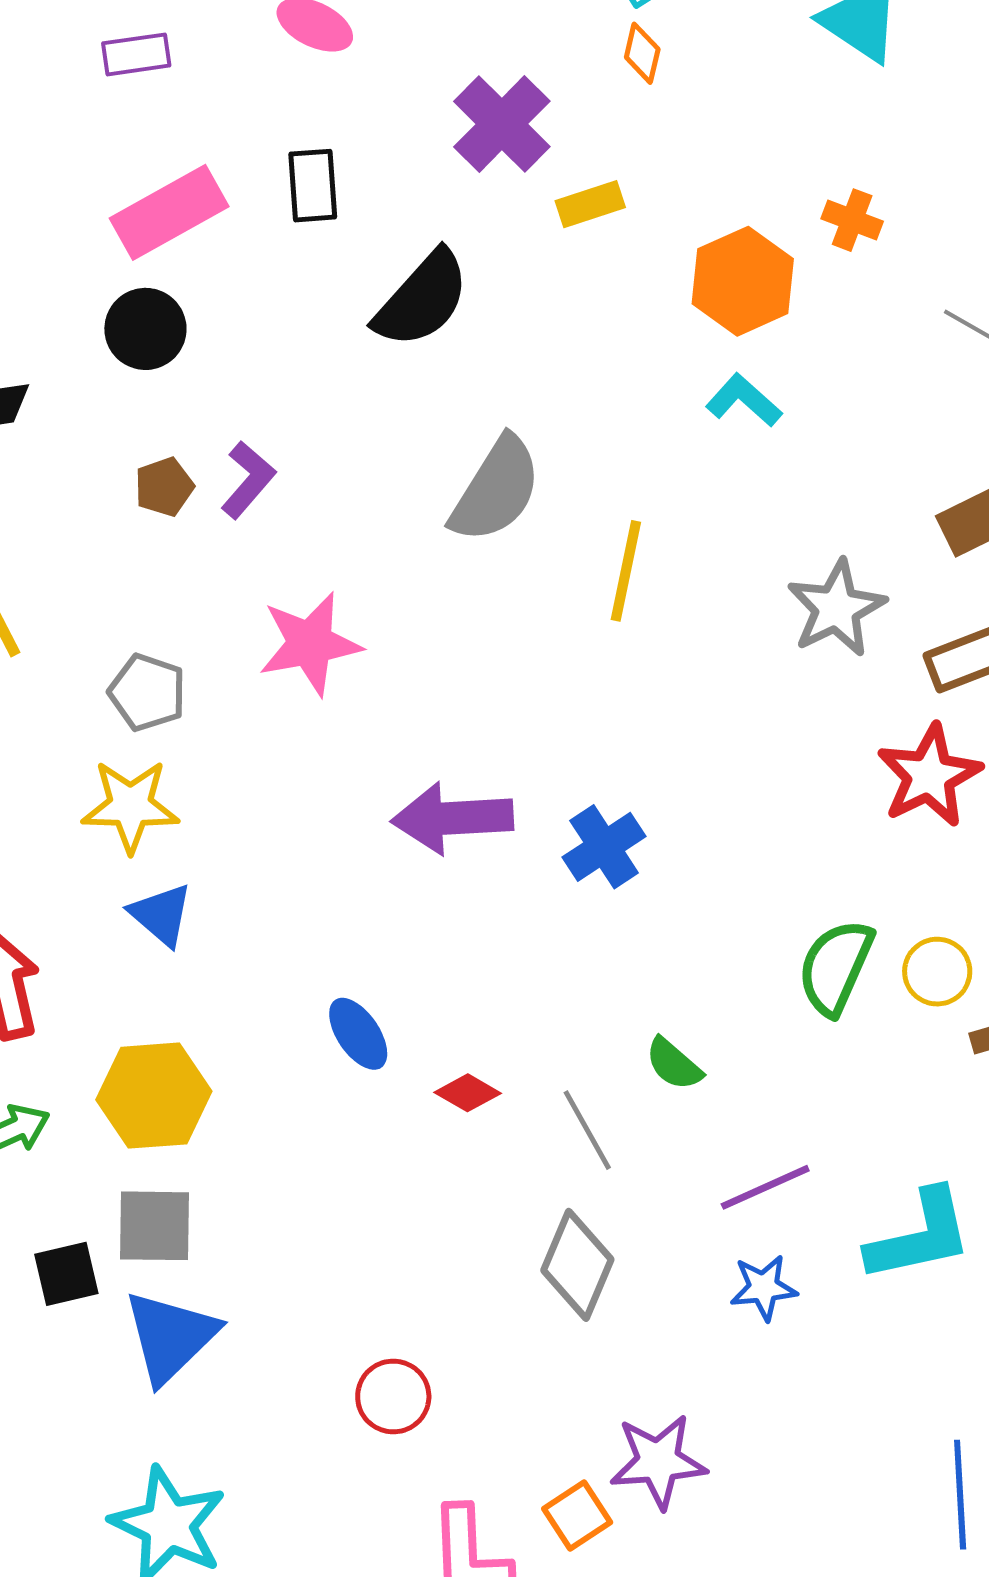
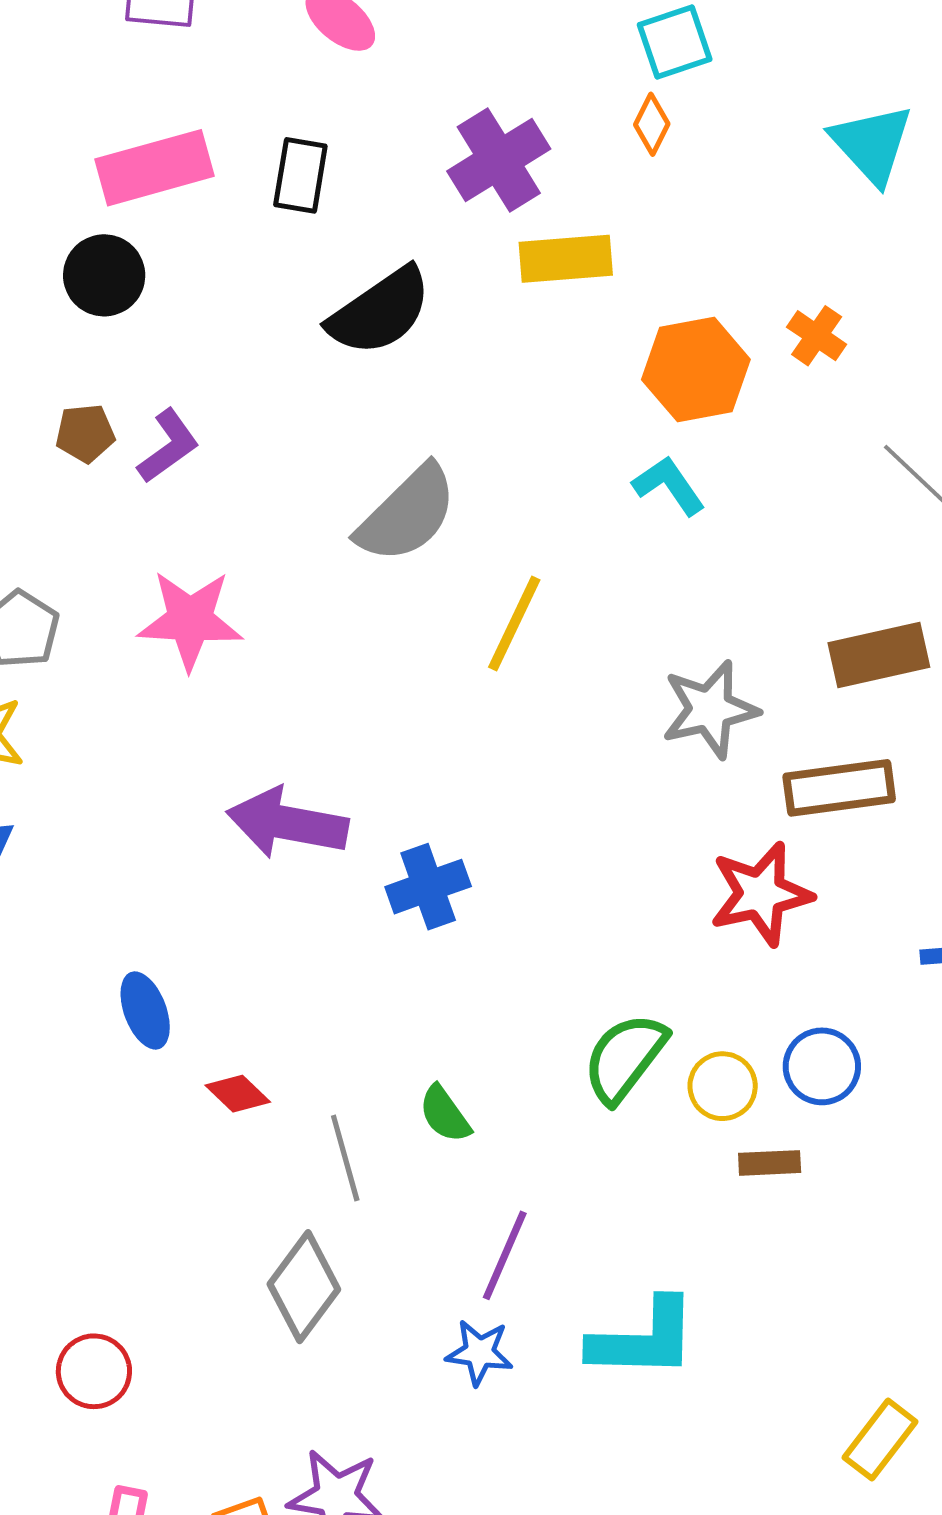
yellow rectangle: (590, 204) -> (566, 259), size x1.4
purple line: (765, 1187) -> (505, 1255), turned -56

